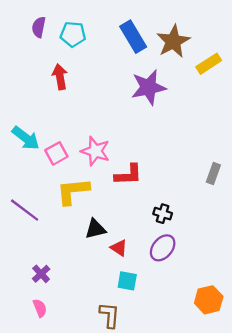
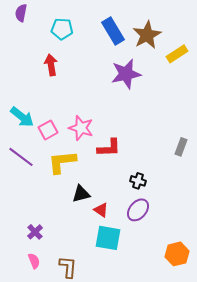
purple semicircle: (39, 27) -> (21, 13), moved
purple line: (25, 210) -> (21, 157), moved
cyan square: (127, 281) -> (108, 238), size x1.5
brown L-shape: (110, 315) -> (68, 267), moved

